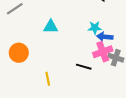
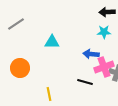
cyan star: (95, 28) -> (104, 32), moved
blue arrow: (105, 37) -> (91, 54), moved

